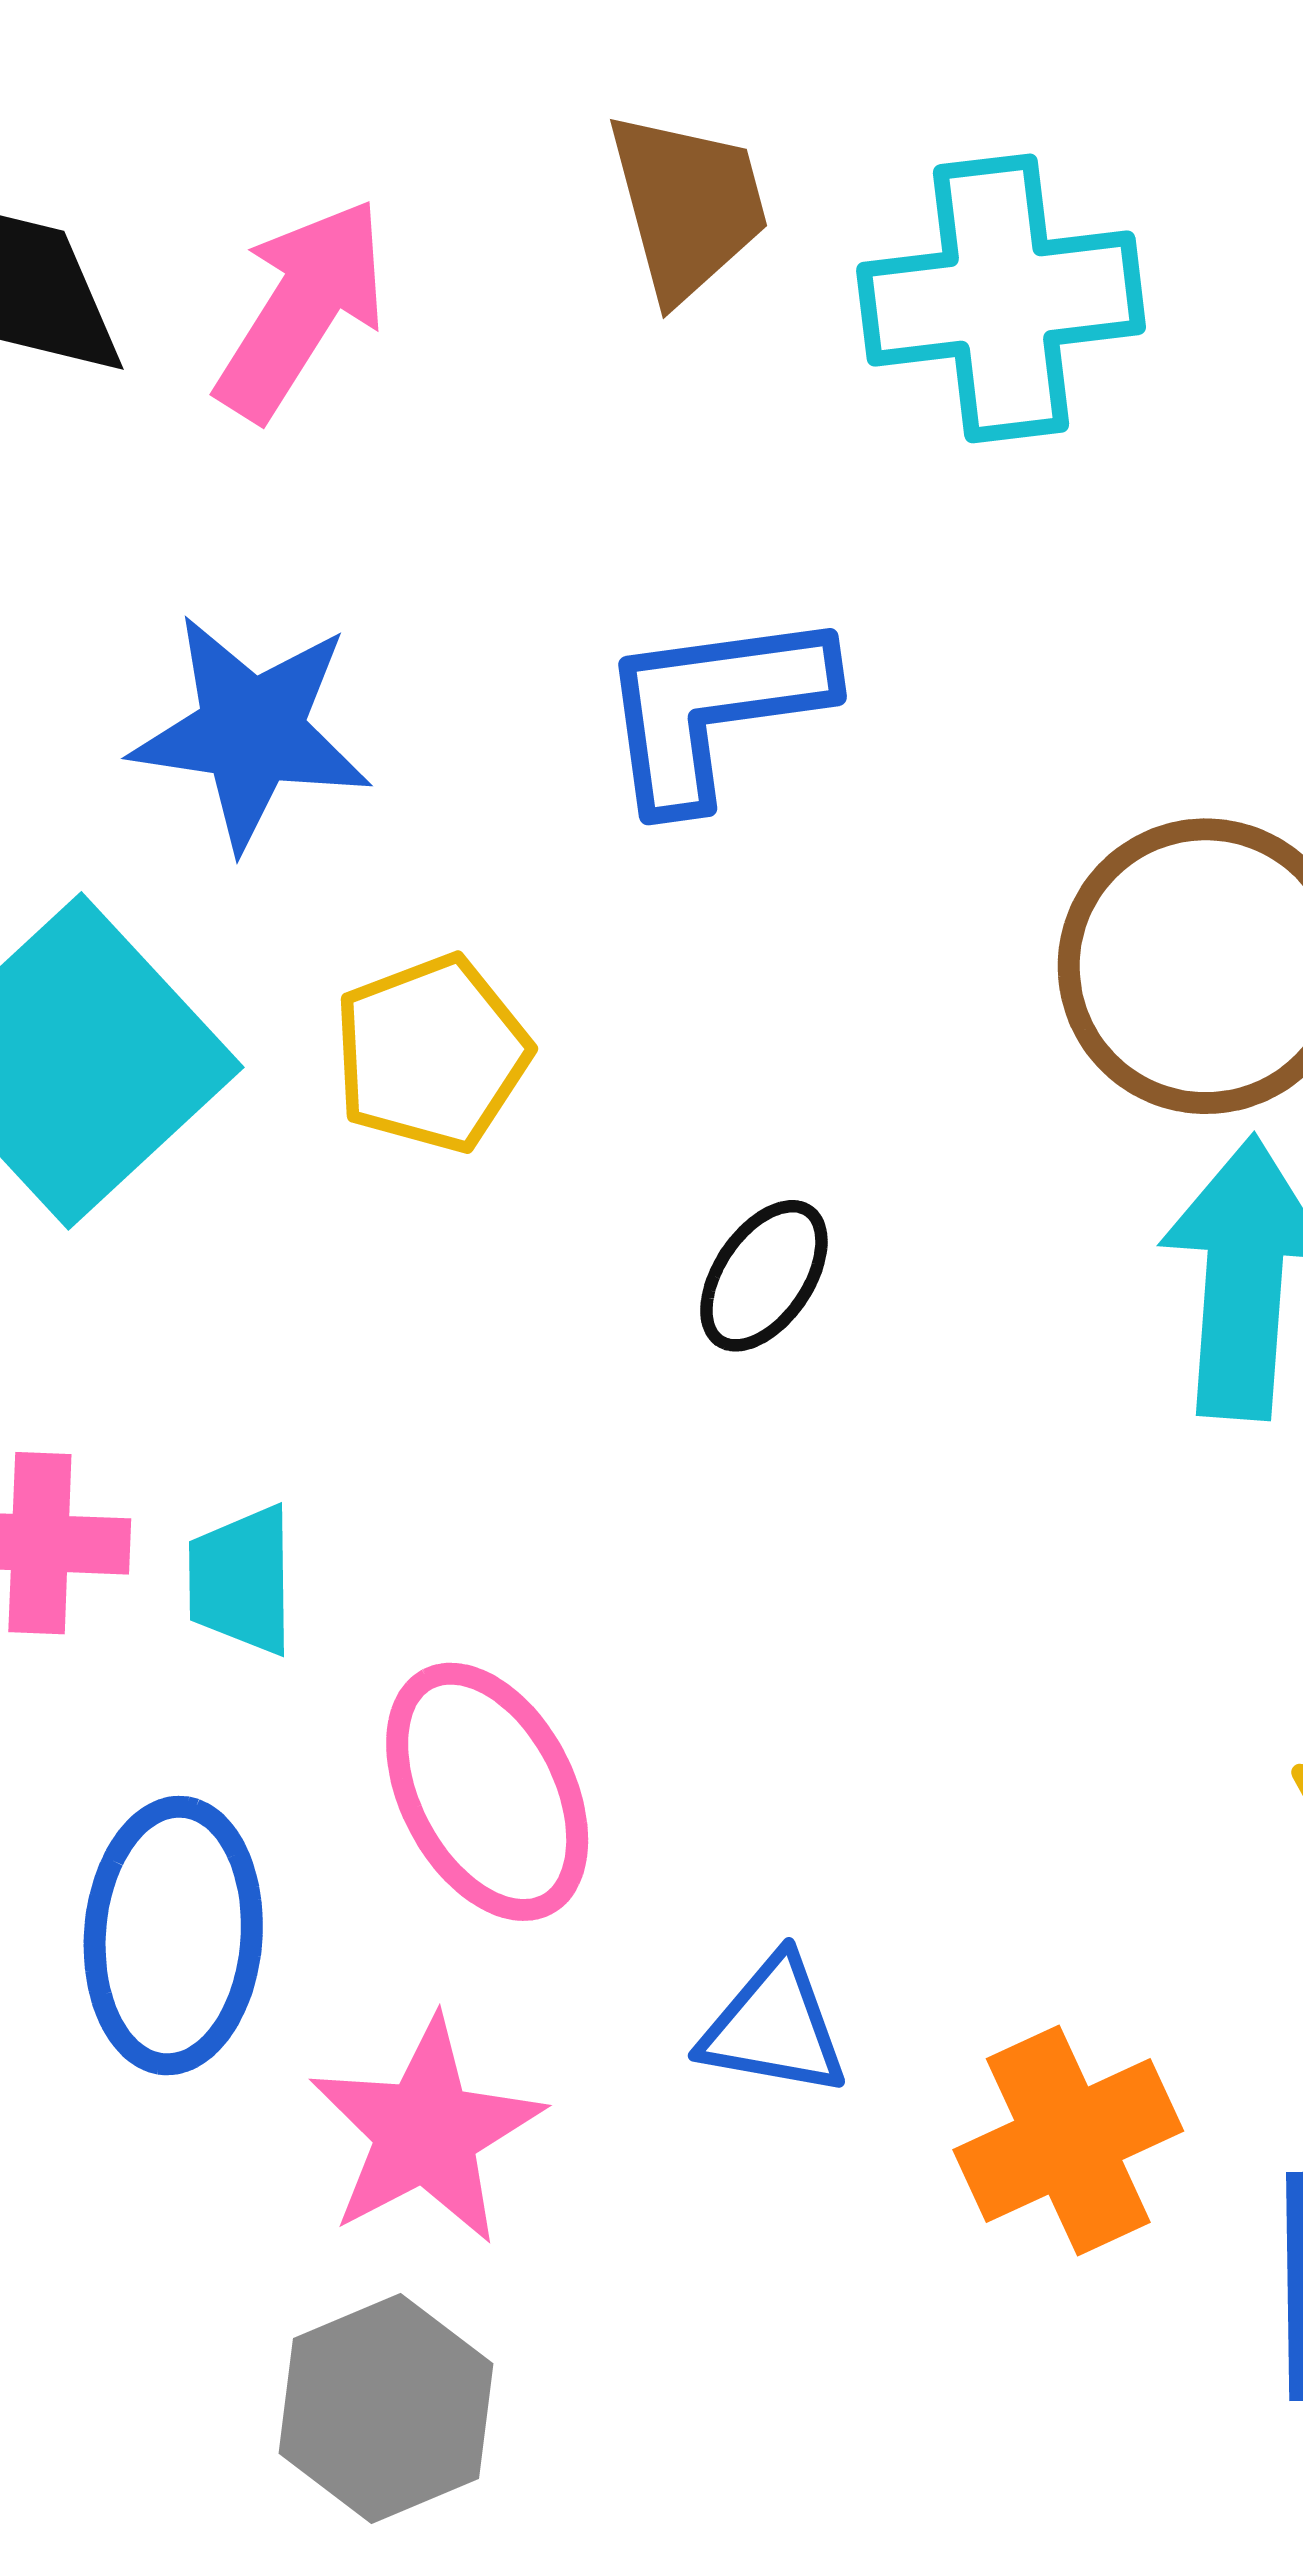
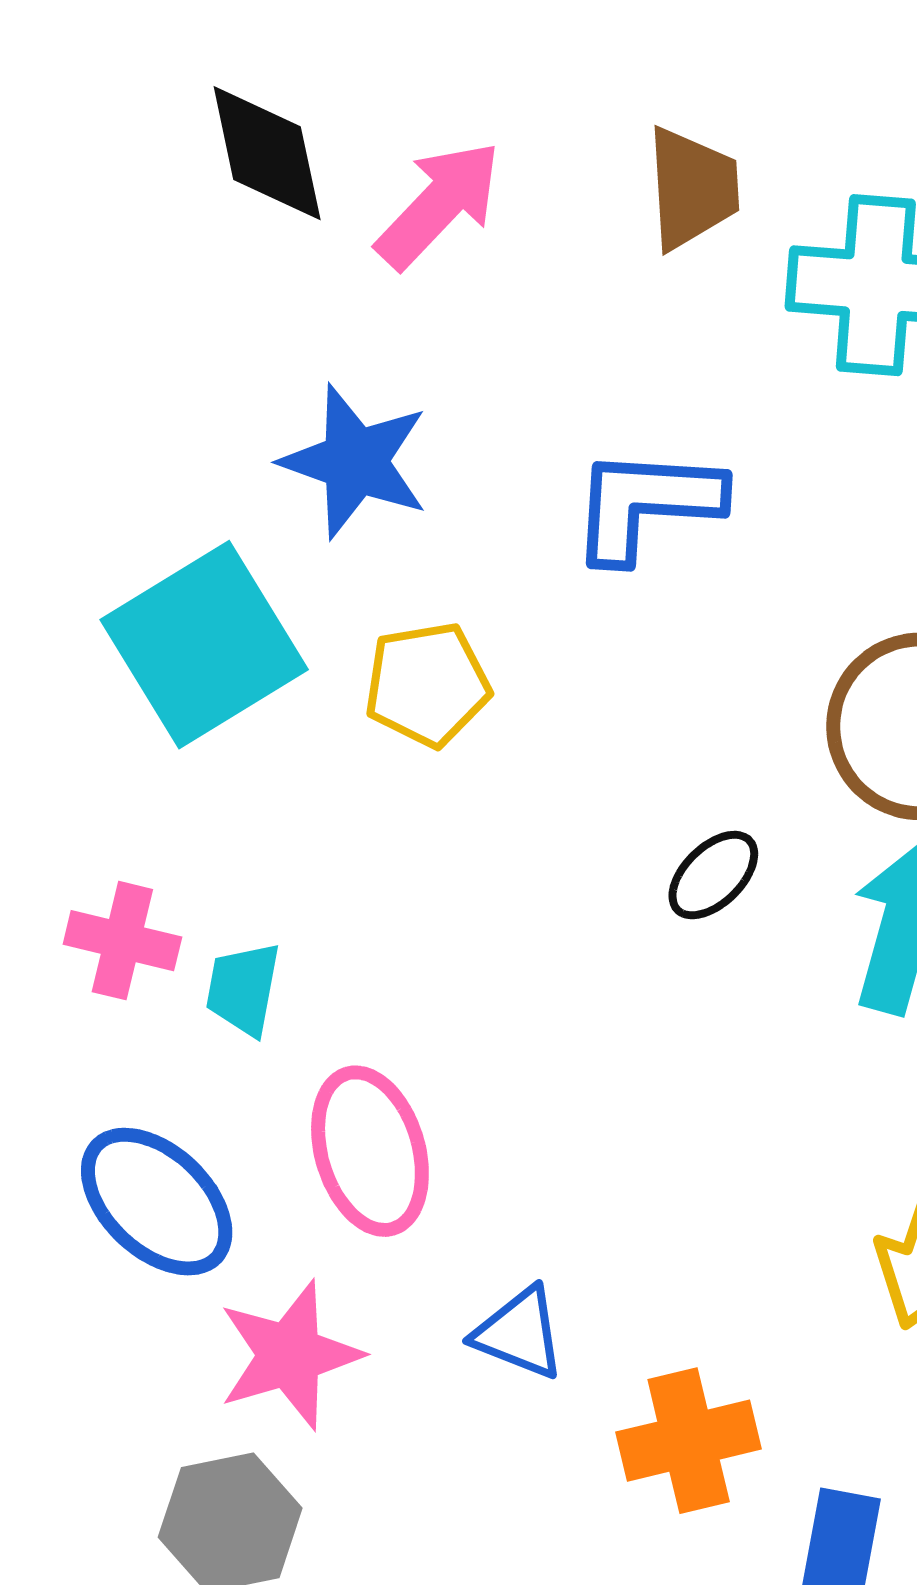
black ellipse: (764, 1276) -> (713, 875), moved
blue ellipse: (173, 1936) -> (157, 1202), turned -62

